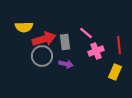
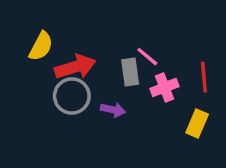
yellow semicircle: (24, 27) -> (41, 46), turned -60
gray rectangle: (65, 42) -> (130, 72), moved

